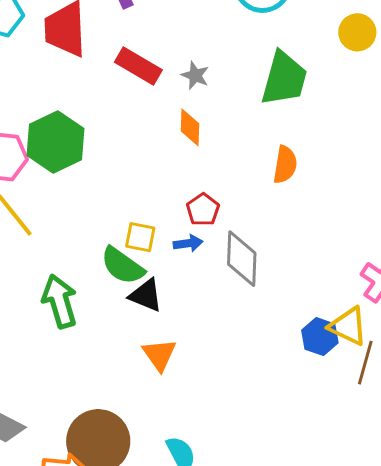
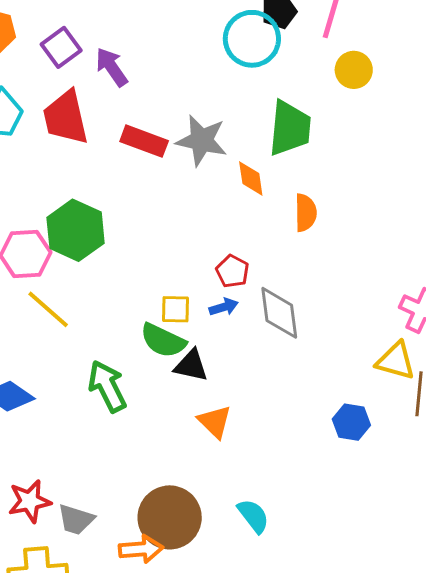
gray star: (195, 75) -> (202, 140), size x1.8
orange diamond: (190, 127) -> (251, 178), moved
blue hexagon: (320, 337) -> (351, 422), moved

